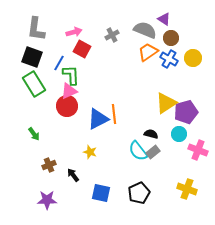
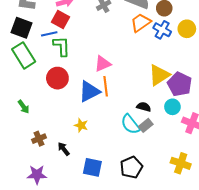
red square: (82, 49) -> (61, 20), moved
blue line: (59, 63) -> (49, 34), turned 49
pink triangle: (69, 91) -> (103, 64), moved
purple pentagon: (186, 112) -> (180, 84), turned -30

